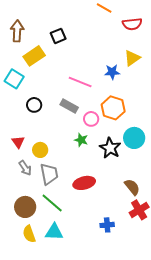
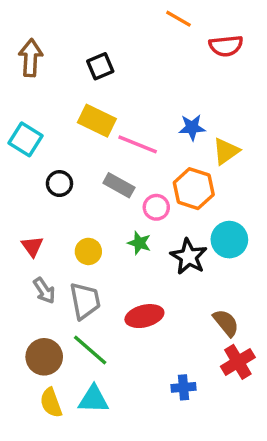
yellow rectangle: (34, 56) -> (97, 121), moved, turned 60
yellow triangle: (132, 58) -> (226, 151), moved
yellow circle: (40, 150) -> (88, 251), moved

